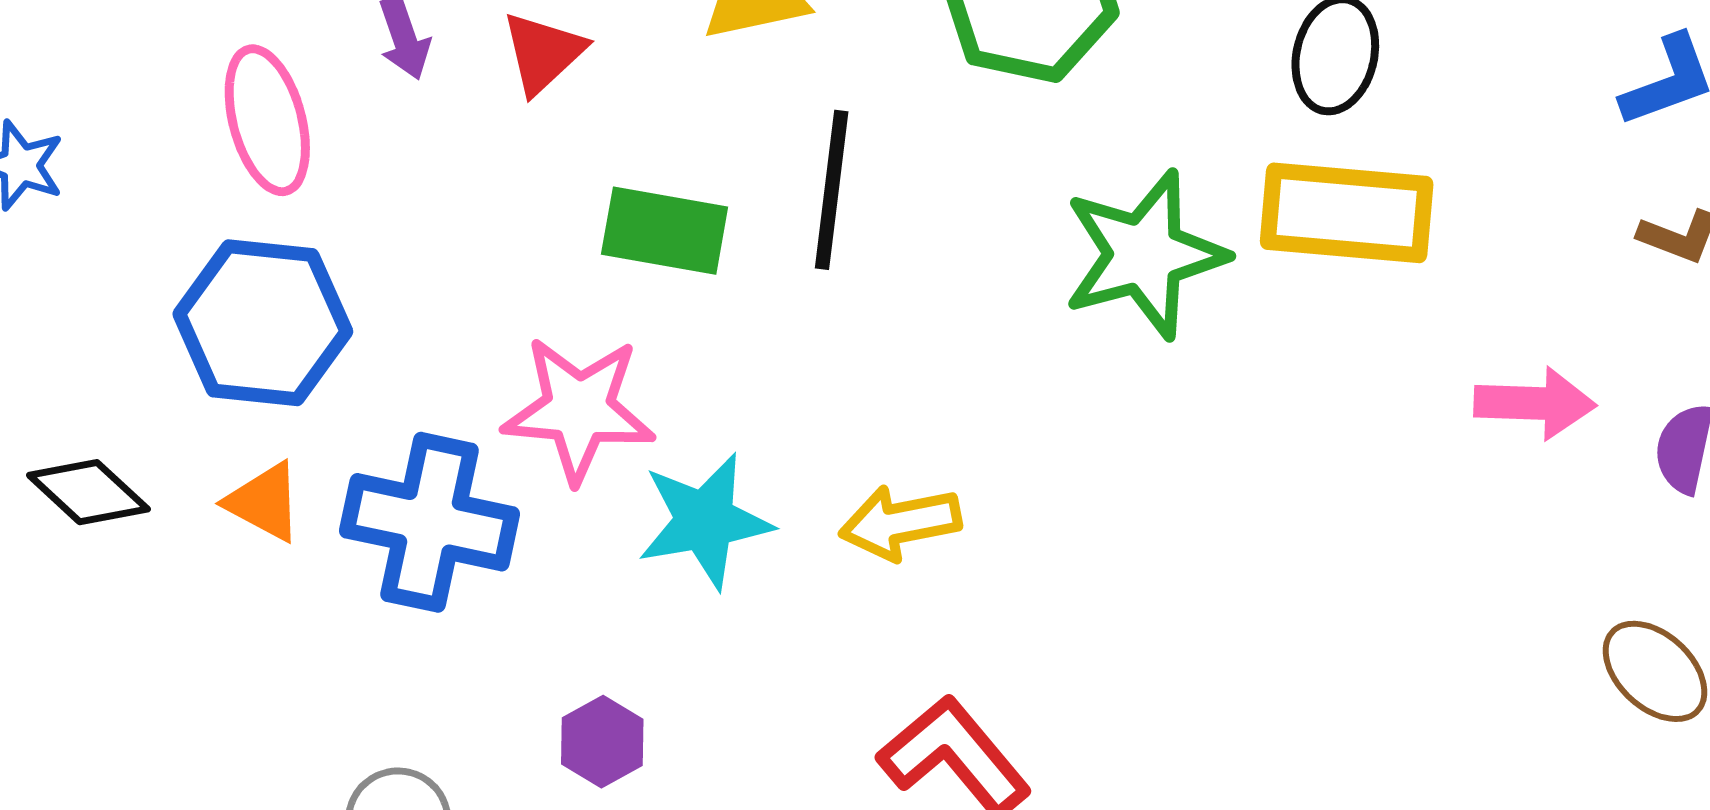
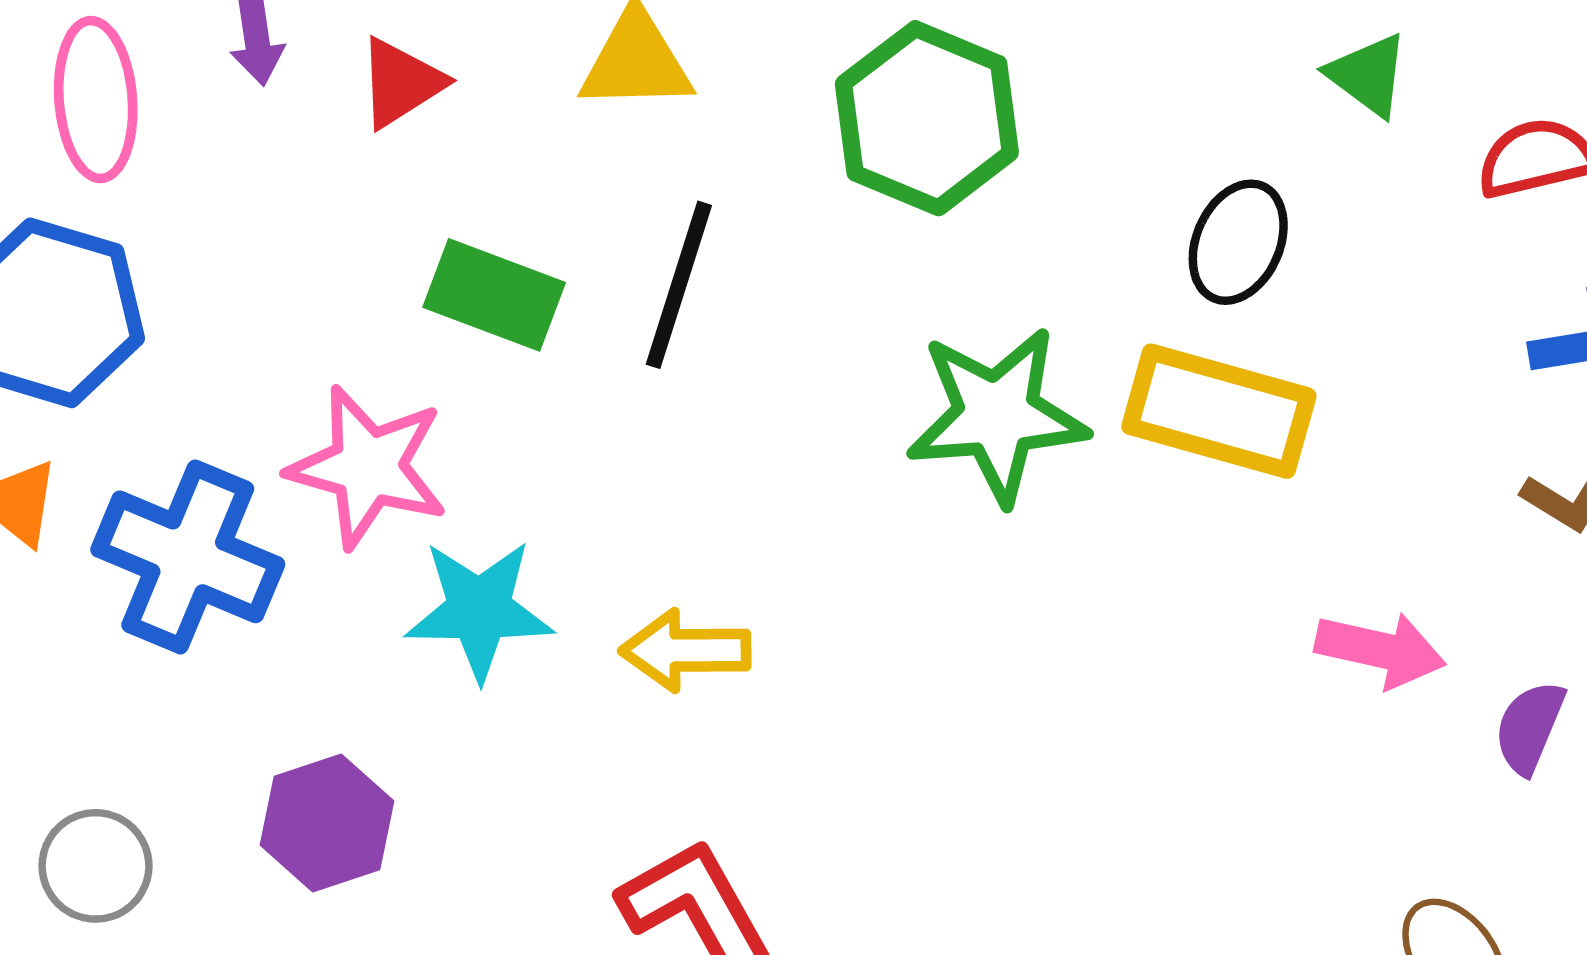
purple hexagon: (602, 742) -> (327, 823), size x1.4

